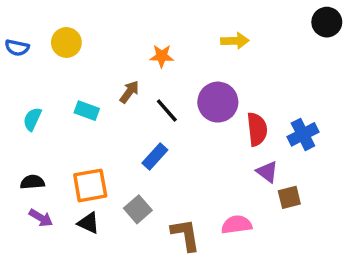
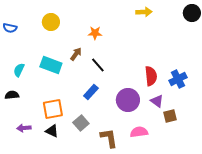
yellow arrow: (235, 41) -> (144, 12), moved
yellow circle: (66, 43) -> (51, 22), moved
purple circle: (218, 102) -> (128, 100), moved
cyan rectangle: (87, 111) -> (51, 65), size x1.5
black semicircle: (32, 182) -> (12, 95), moved
purple arrow: (41, 218) -> (24, 128), turned 144

